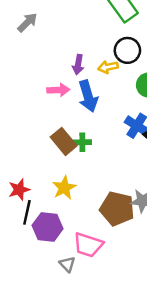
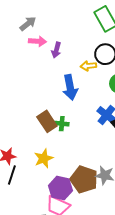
purple arrow: (78, 65) -> (56, 50), moved
pink arrow: (58, 90) -> (37, 41), moved
purple hexagon: (48, 227) -> (60, 188), moved

